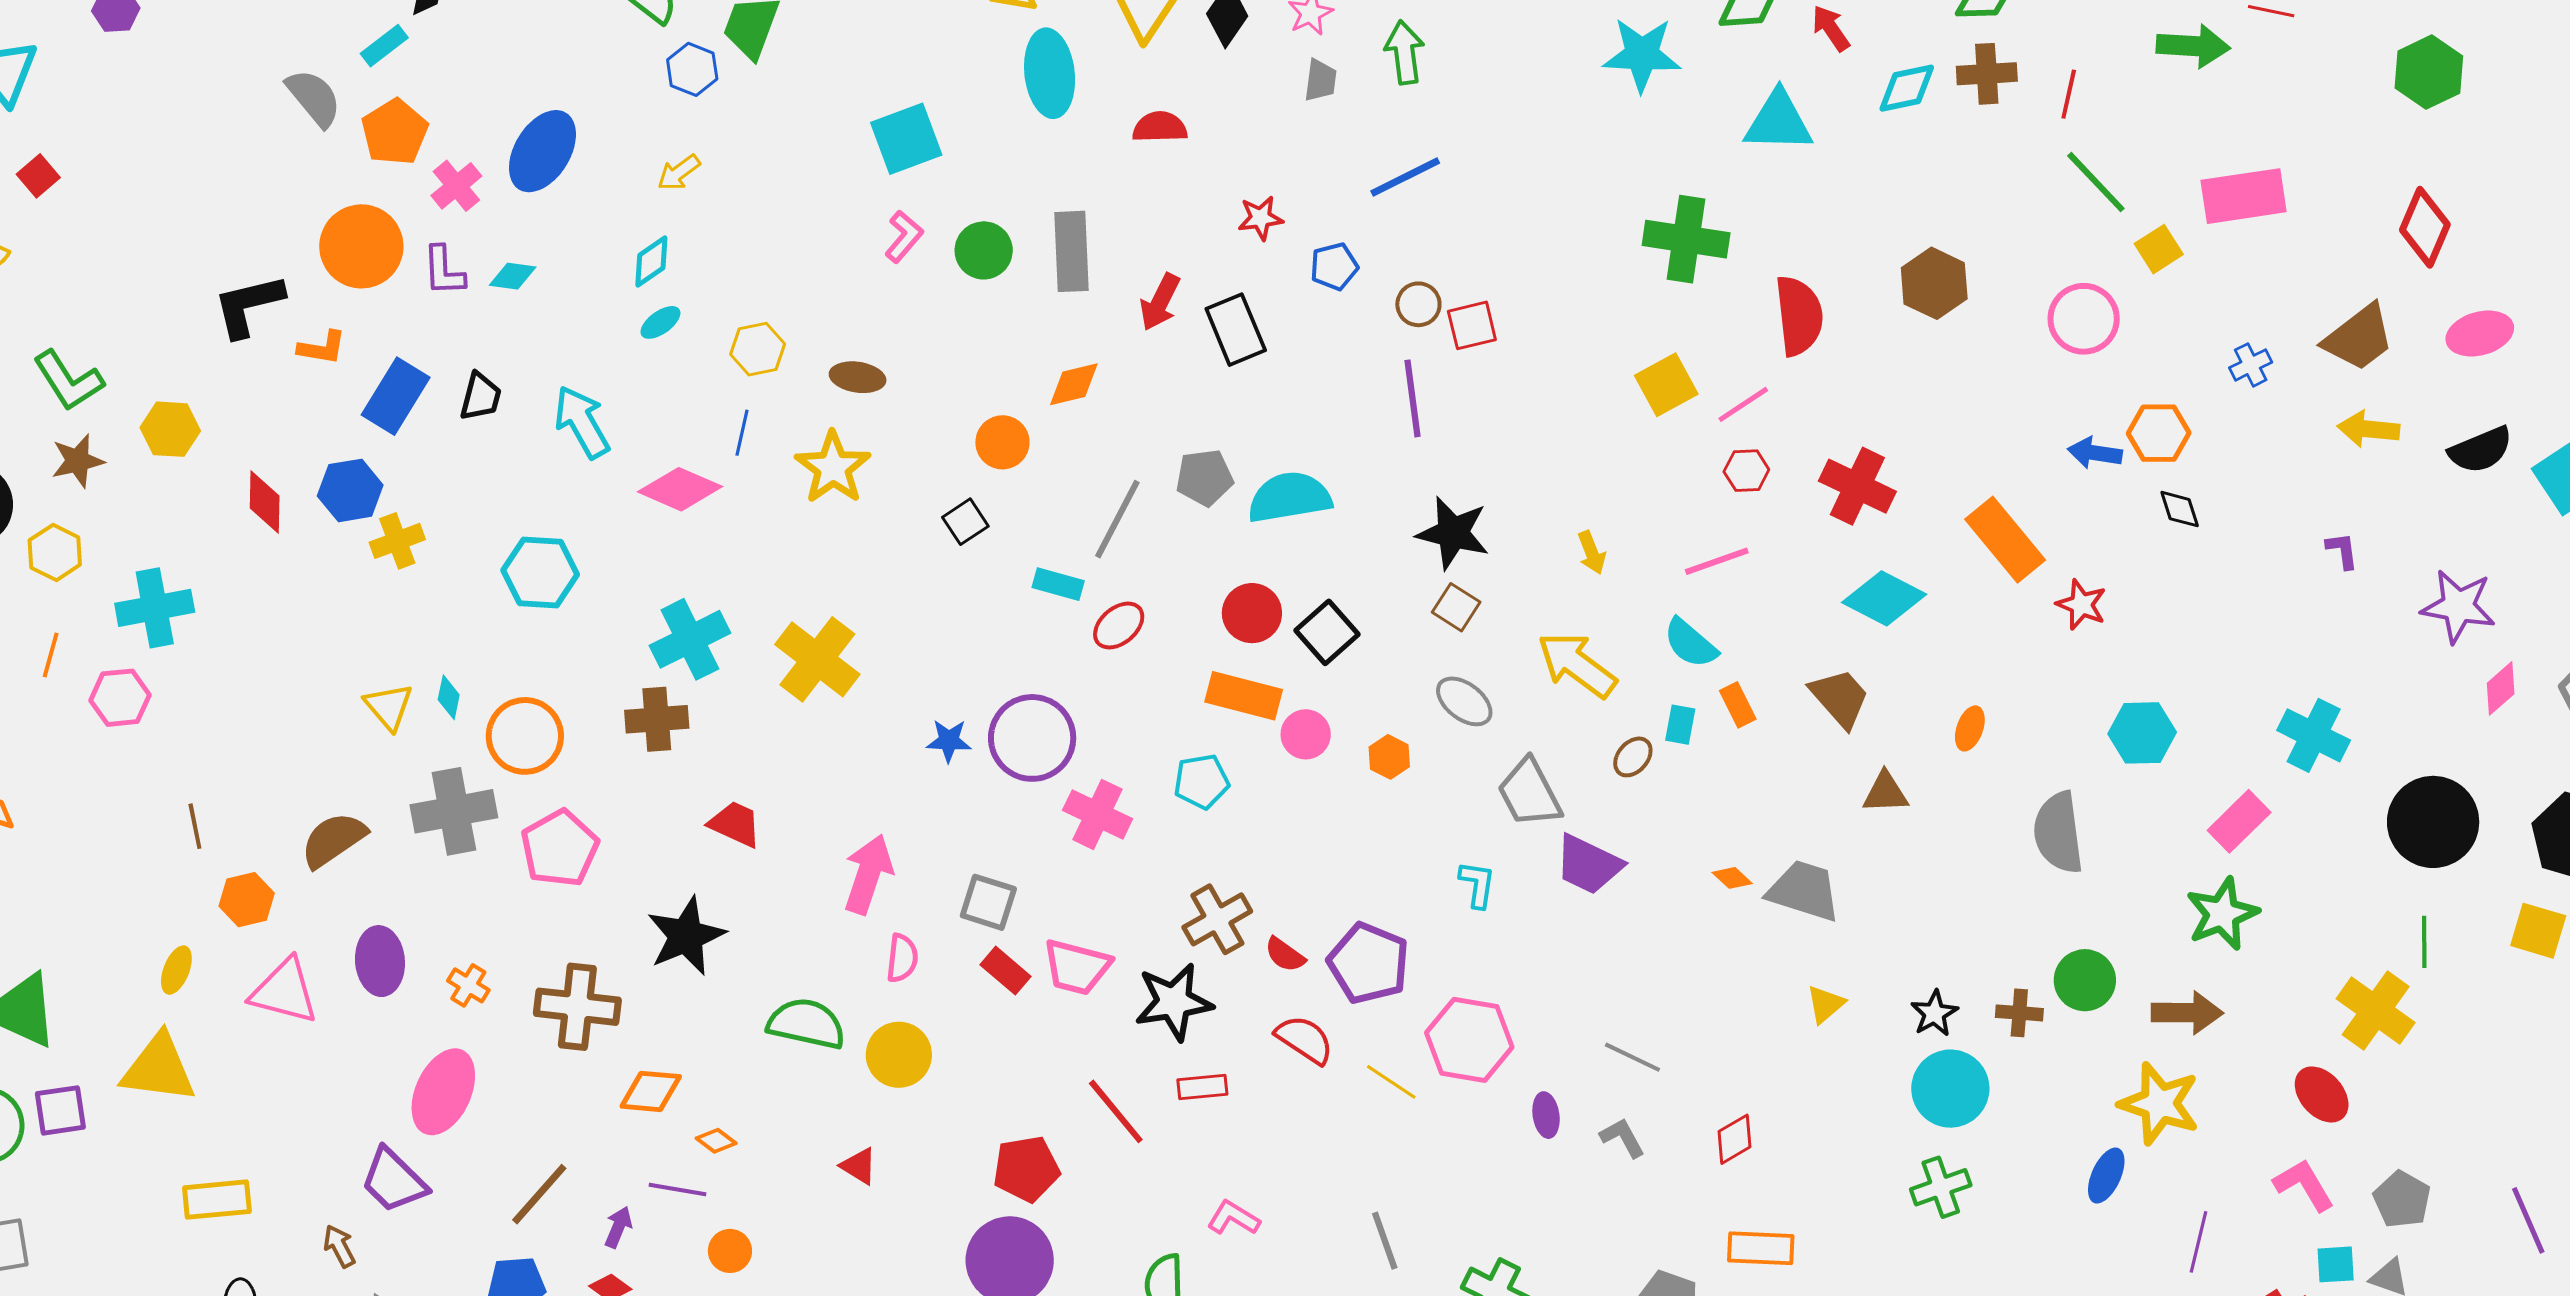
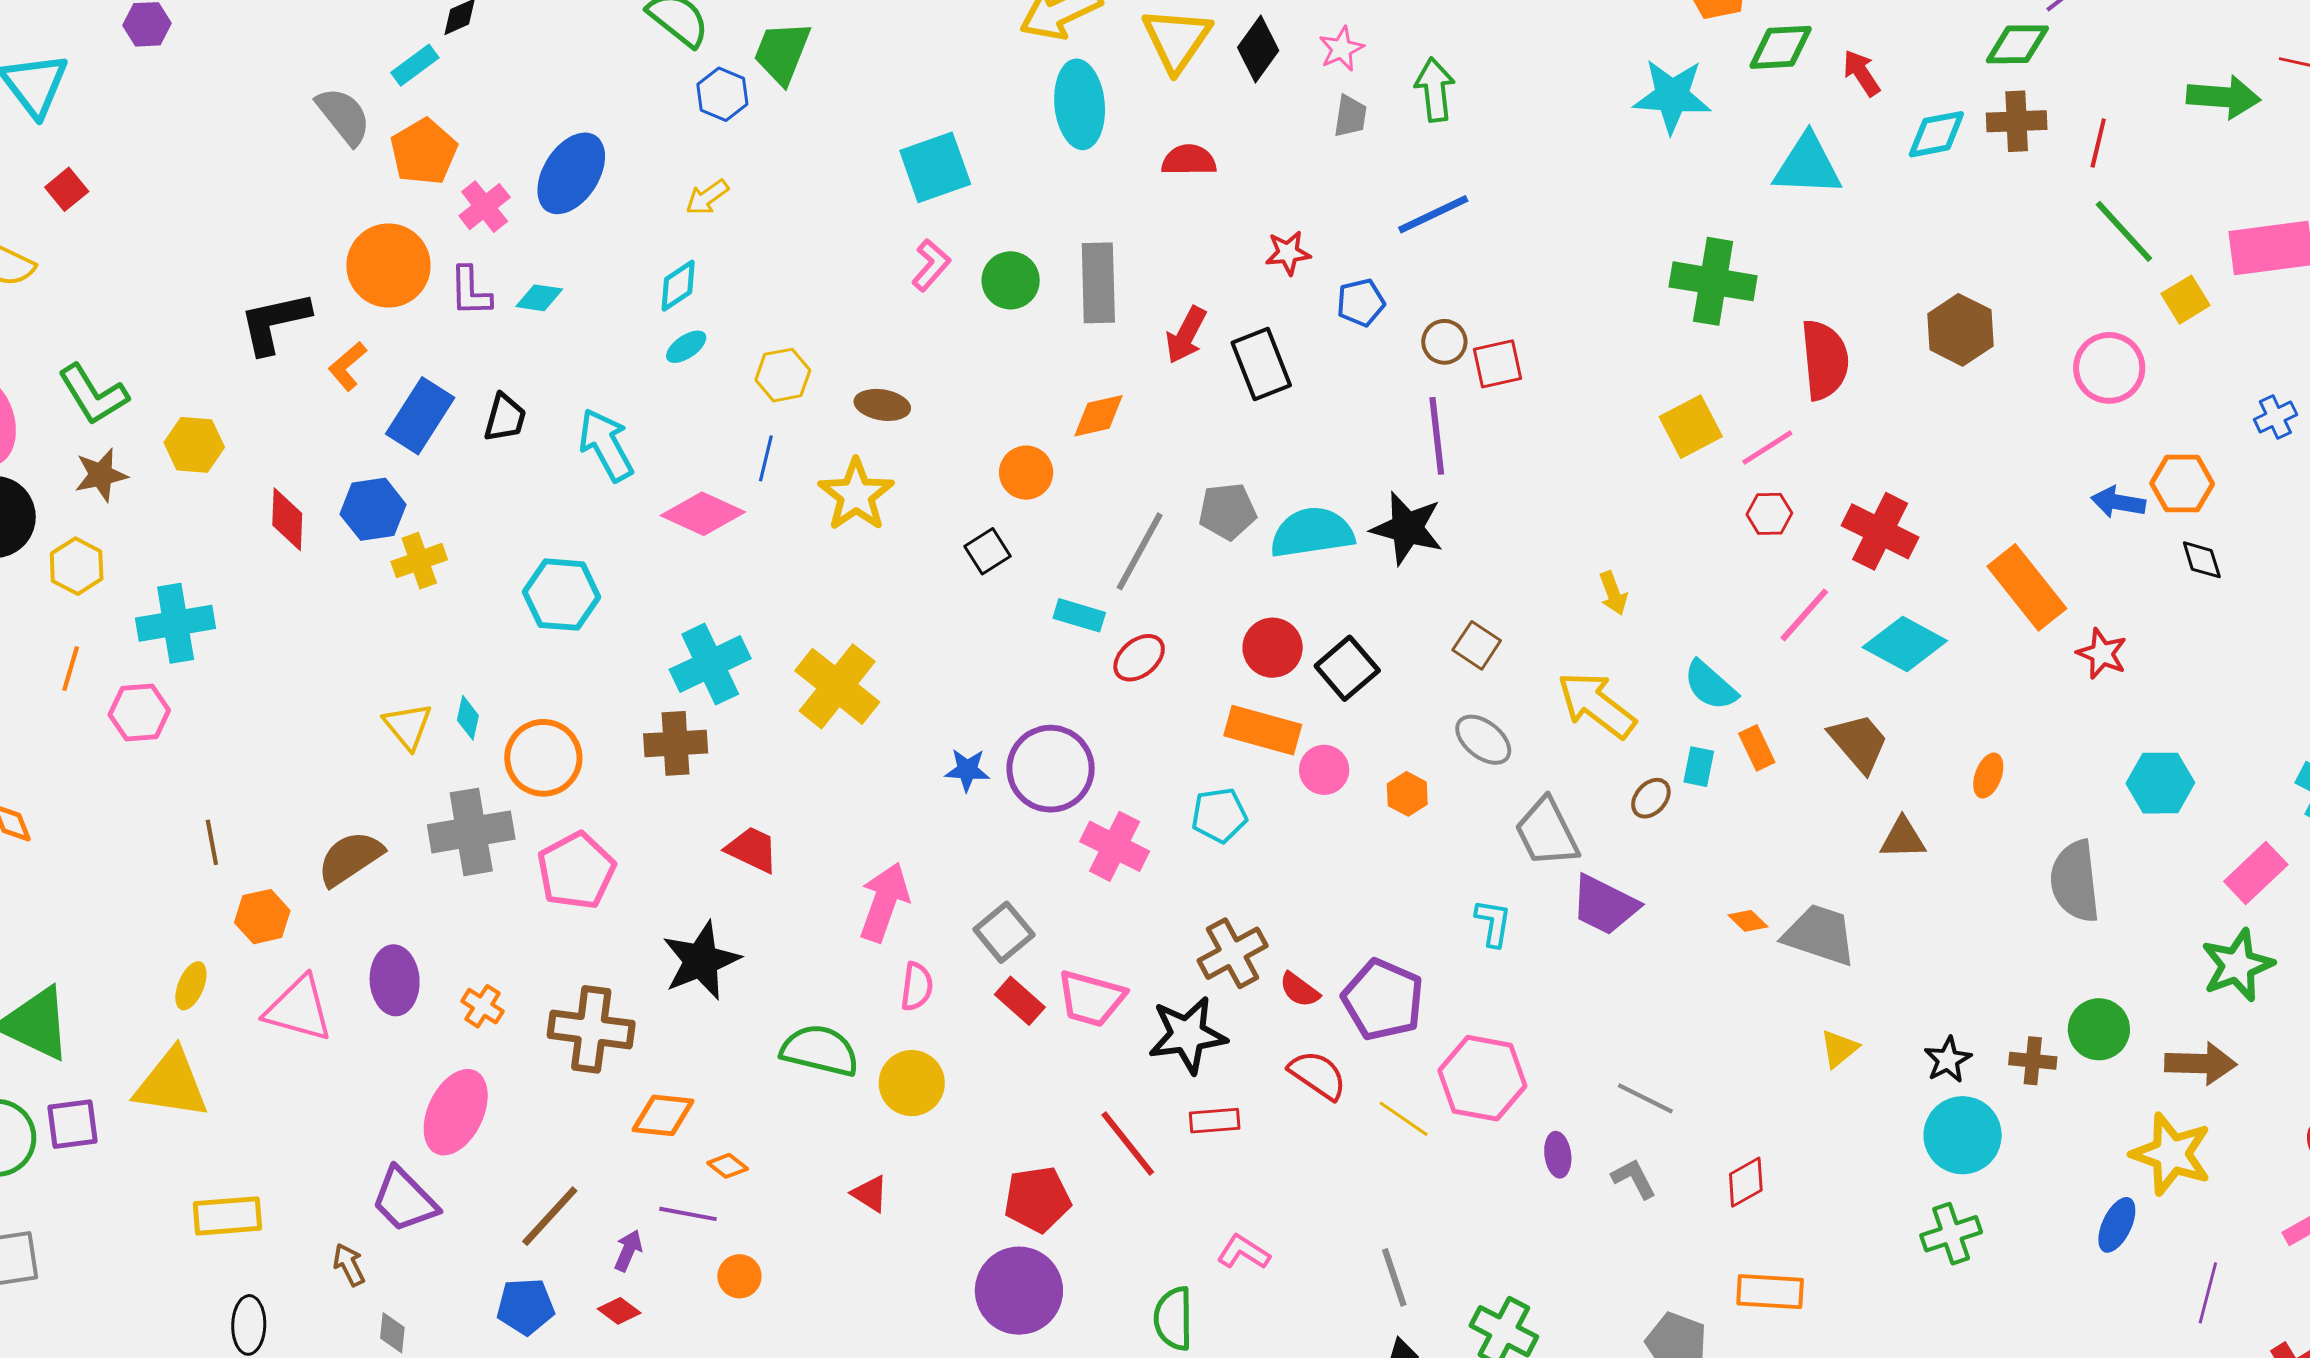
orange L-shape: (322, 348) -> (347, 366), turned 129
black star: (1453, 533) -> (1407, 528), moved
pink line: (1717, 561) -> (1804, 615), moved, turned -30
gray square: (988, 902) -> (1004, 932), turned 32

